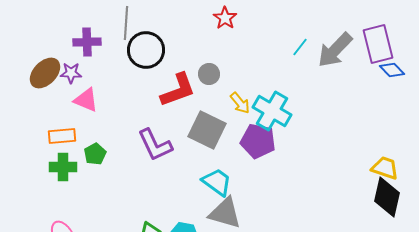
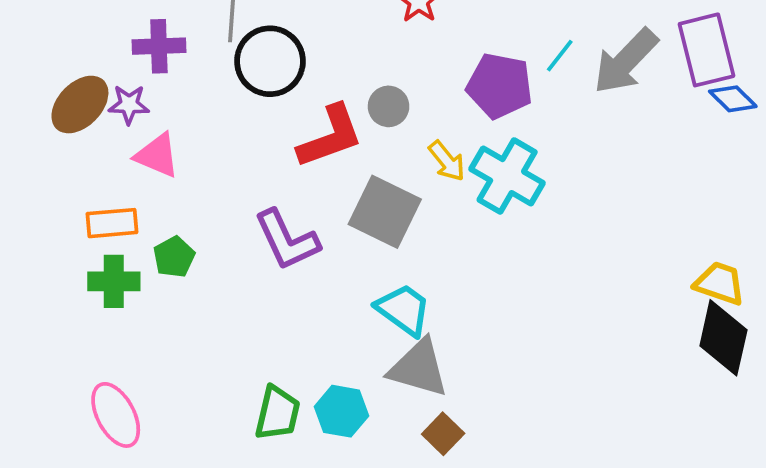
purple pentagon: (258, 141) -> (500, 86), moved

